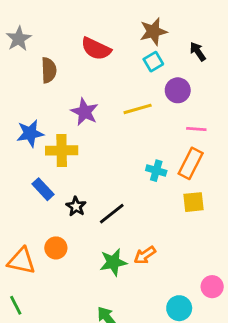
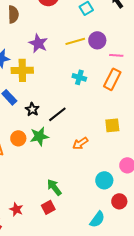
purple circle: (178, 90) -> (97, 40), moved
cyan cross: (156, 171) -> (79, 77), moved
yellow square: (193, 202) -> (112, 125), moved
green star: (113, 262) -> (39, 136), moved

